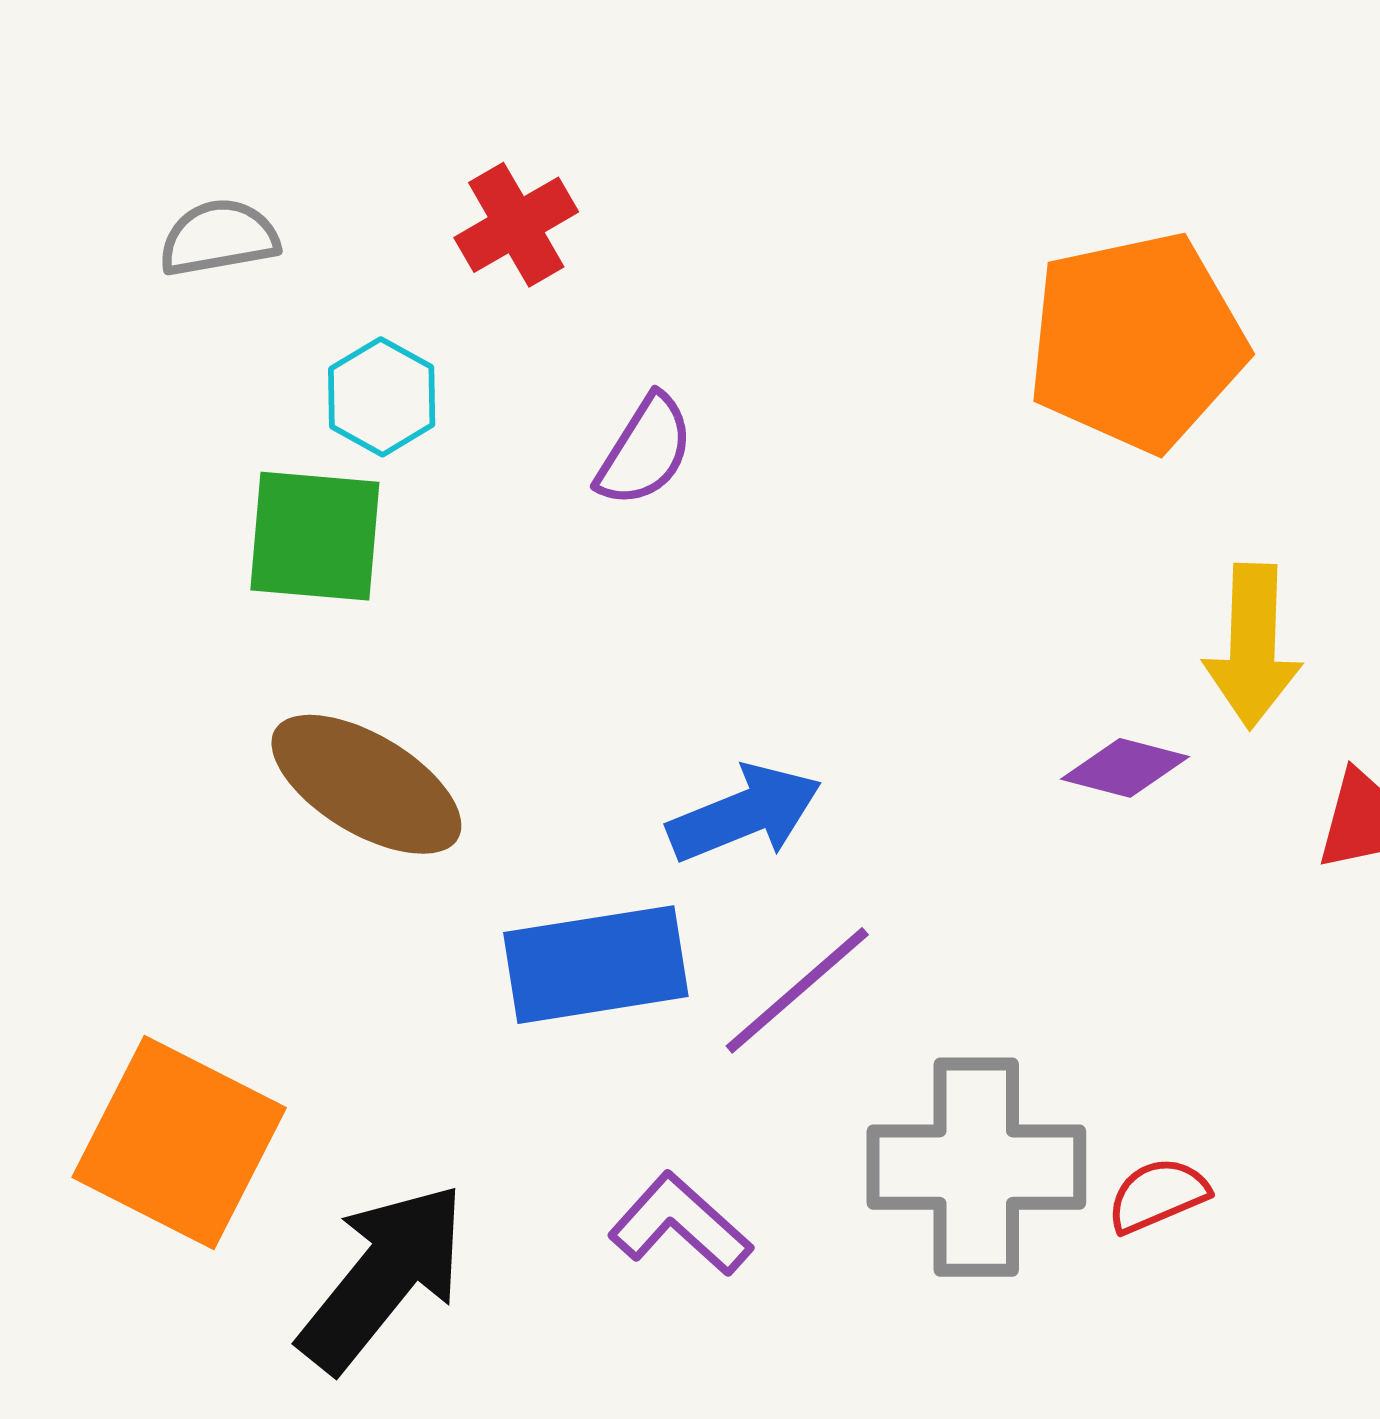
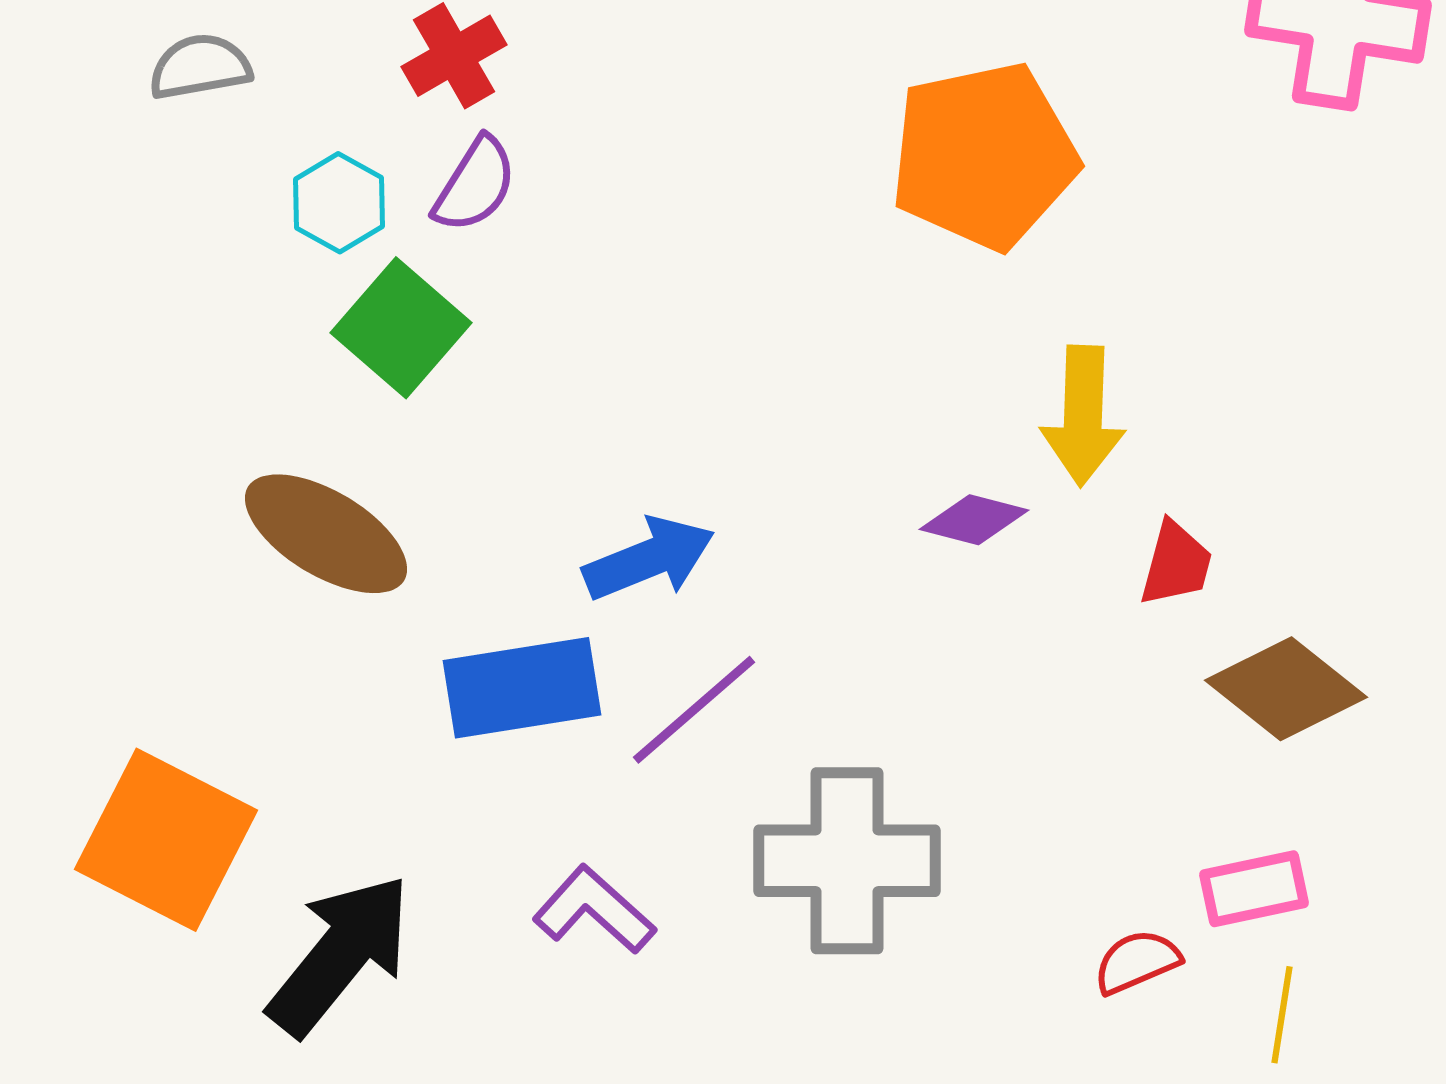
purple semicircle: (645, 451) -> (475, 185), moved
green square: (315, 536) -> (401, 328), moved, turned 36
red semicircle: (1158, 1195) -> (1137, 962), moved

